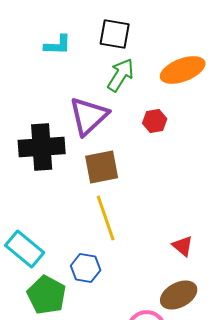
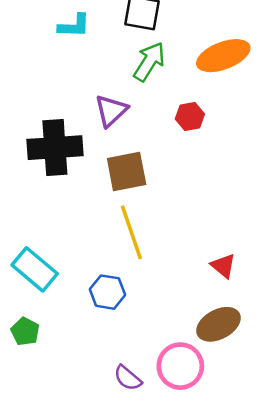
purple triangle: (89, 116) -> (111, 111), size x0.7
green pentagon: (47, 295) -> (25, 331), moved, size x0.6

